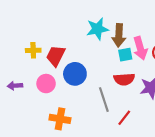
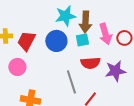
cyan square: (125, 55) -> (82, 40), moved
blue circle: (75, 74) -> (56, 41), moved

